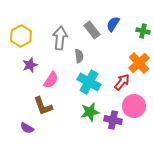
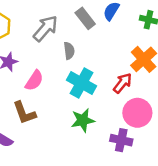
gray arrow: (60, 38) -> (45, 28), turned 35
purple cross: (113, 120) -> (121, 140), moved

